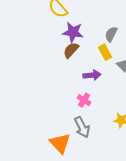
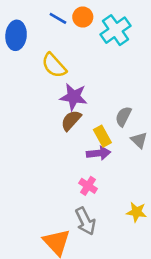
gray semicircle: (111, 34) -> (123, 116), moved
yellow rectangle: (105, 52) -> (102, 136), moved

